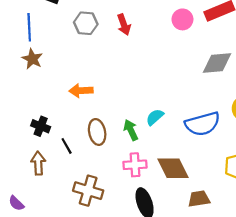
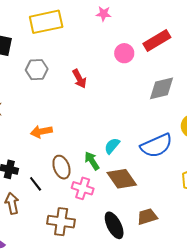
red arrow: (124, 25) -> (79, 79), moved
pink cross: (135, 165) -> (83, 188), moved, turned 30
brown diamond: (173, 168) -> (122, 179), moved
brown trapezoid: (199, 199) -> (147, 217), moved

